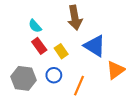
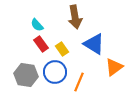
blue circle: (54, 75) -> (55, 72), size x1.5

